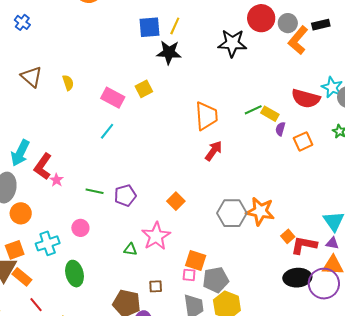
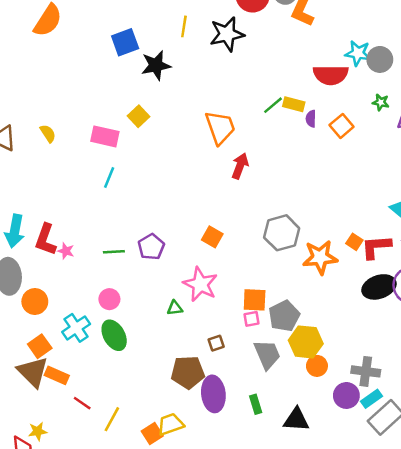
yellow line: (175, 26) -> (184, 26), moved
orange star: (260, 211) -> (320, 257), moved
green ellipse: (75, 274) -> (114, 335), moved

